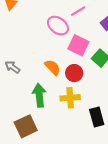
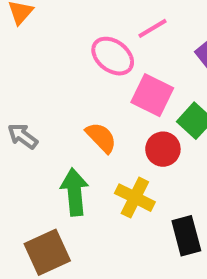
red circle: (74, 73) -> (163, 149), moved
yellow cross: (70, 98) -> (135, 198), turned 30

